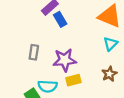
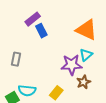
purple star: (65, 60) -> (72, 65), moved
yellow rectangle: (73, 80) -> (56, 93), moved, turned -40

